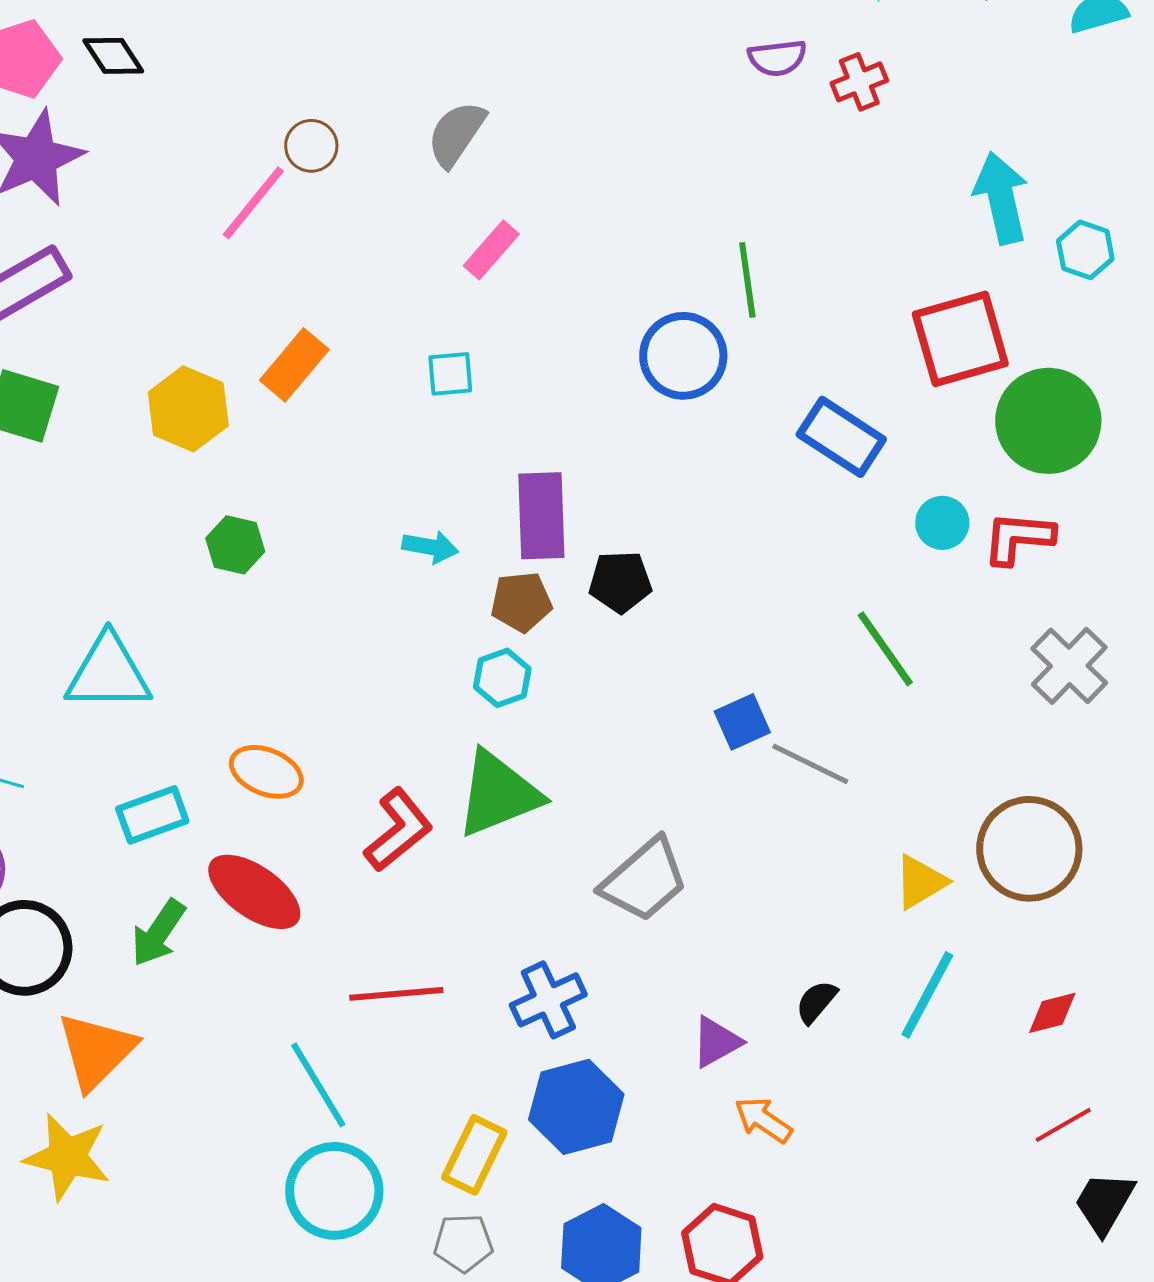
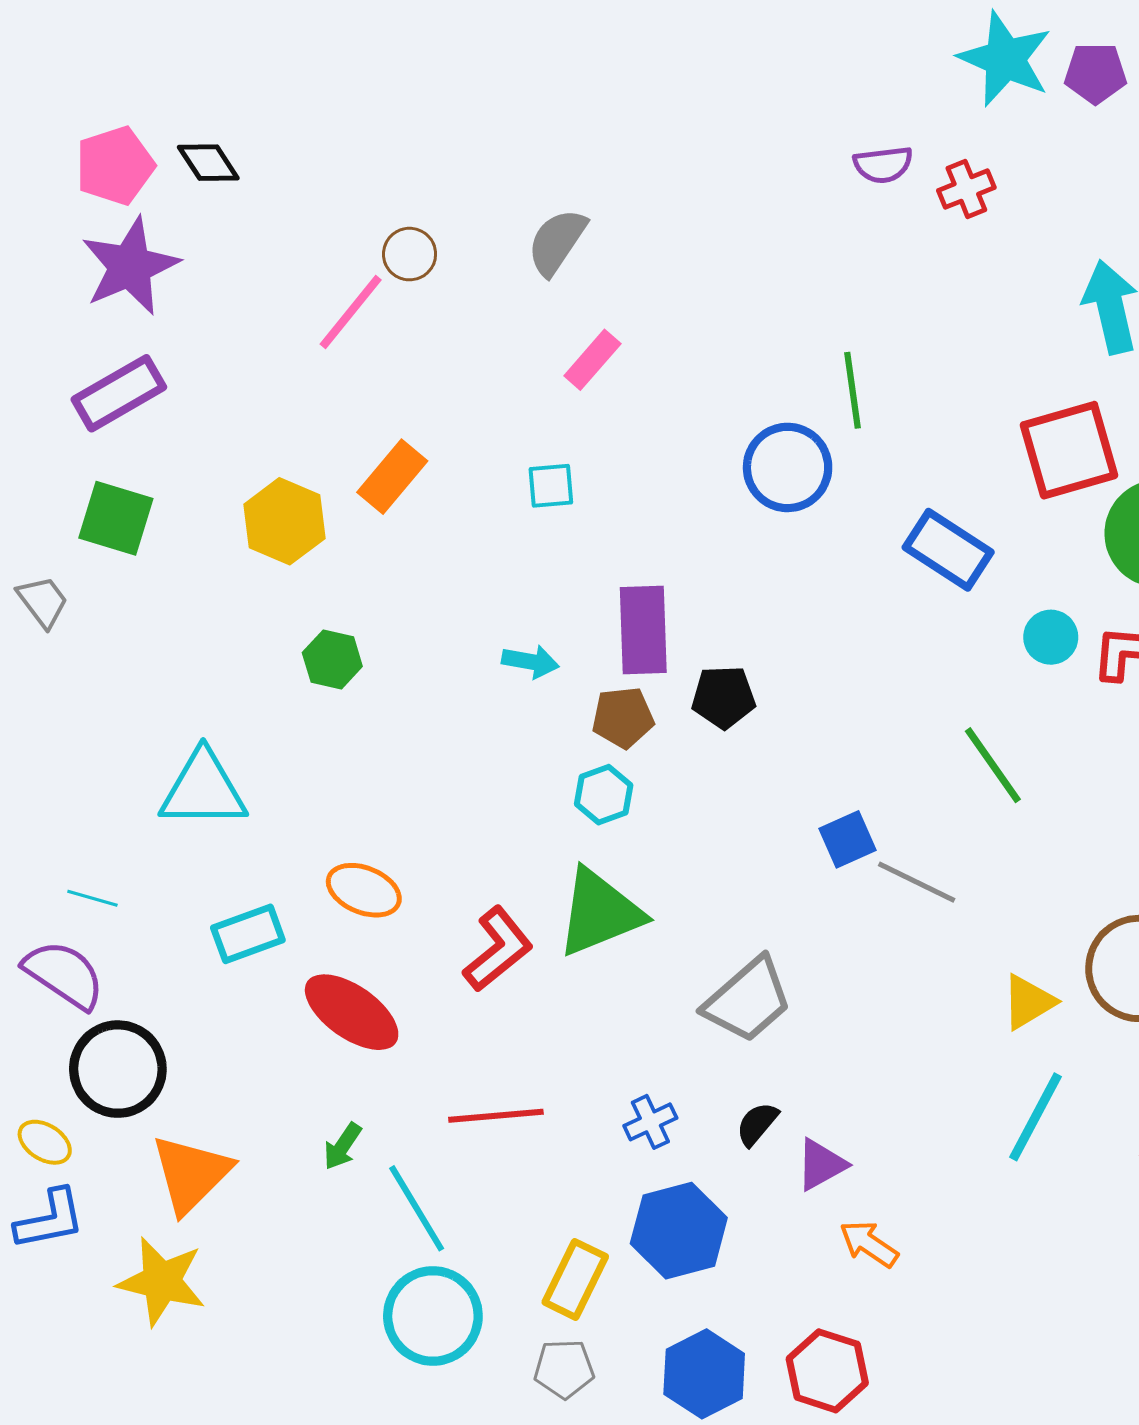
green arrow: (158, 933) -> (342, 1146), moved, size x0.7
blue cross: (548, 1000) -> (650, 1122), size x0.7
black semicircle: (816, 1002) -> (757, 1124), moved

